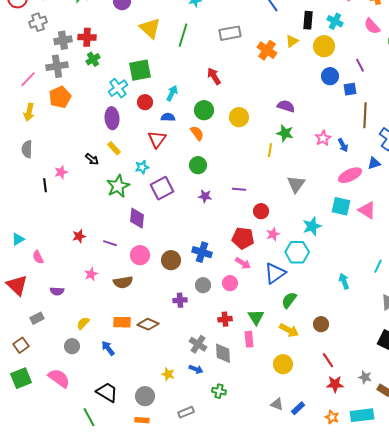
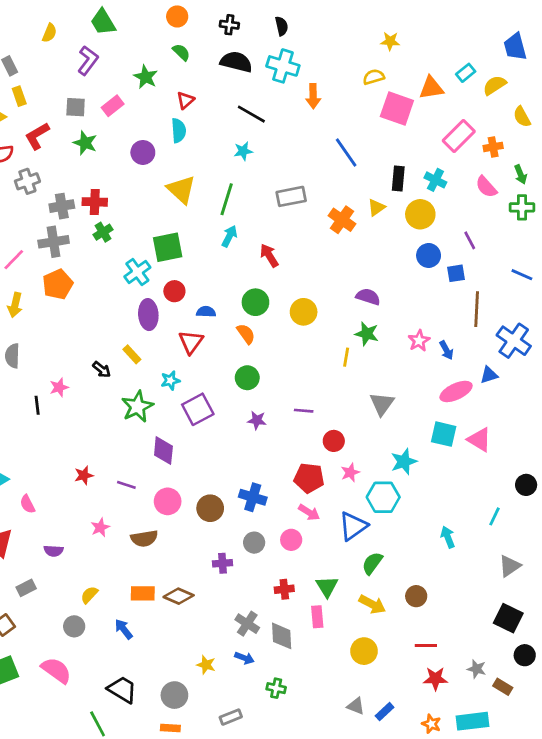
cyan arrow: (172, 93) -> (229, 236), moved
purple ellipse: (112, 118) -> (148, 315), moved
red line: (328, 360) -> (426, 646), turned -56

